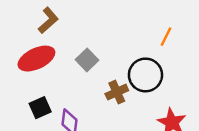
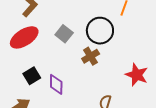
black circle: (145, 75) -> (100, 31), moved

